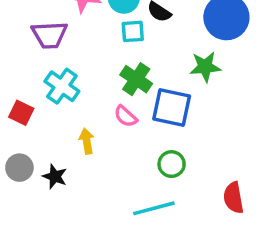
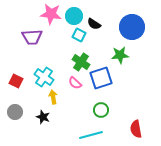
cyan square: (133, 31) -> (79, 35), turned 32
cyan cross: (62, 86) -> (44, 77), moved
blue square: (172, 107) -> (101, 78), turned -30
black star: (55, 176) -> (43, 117), moved

